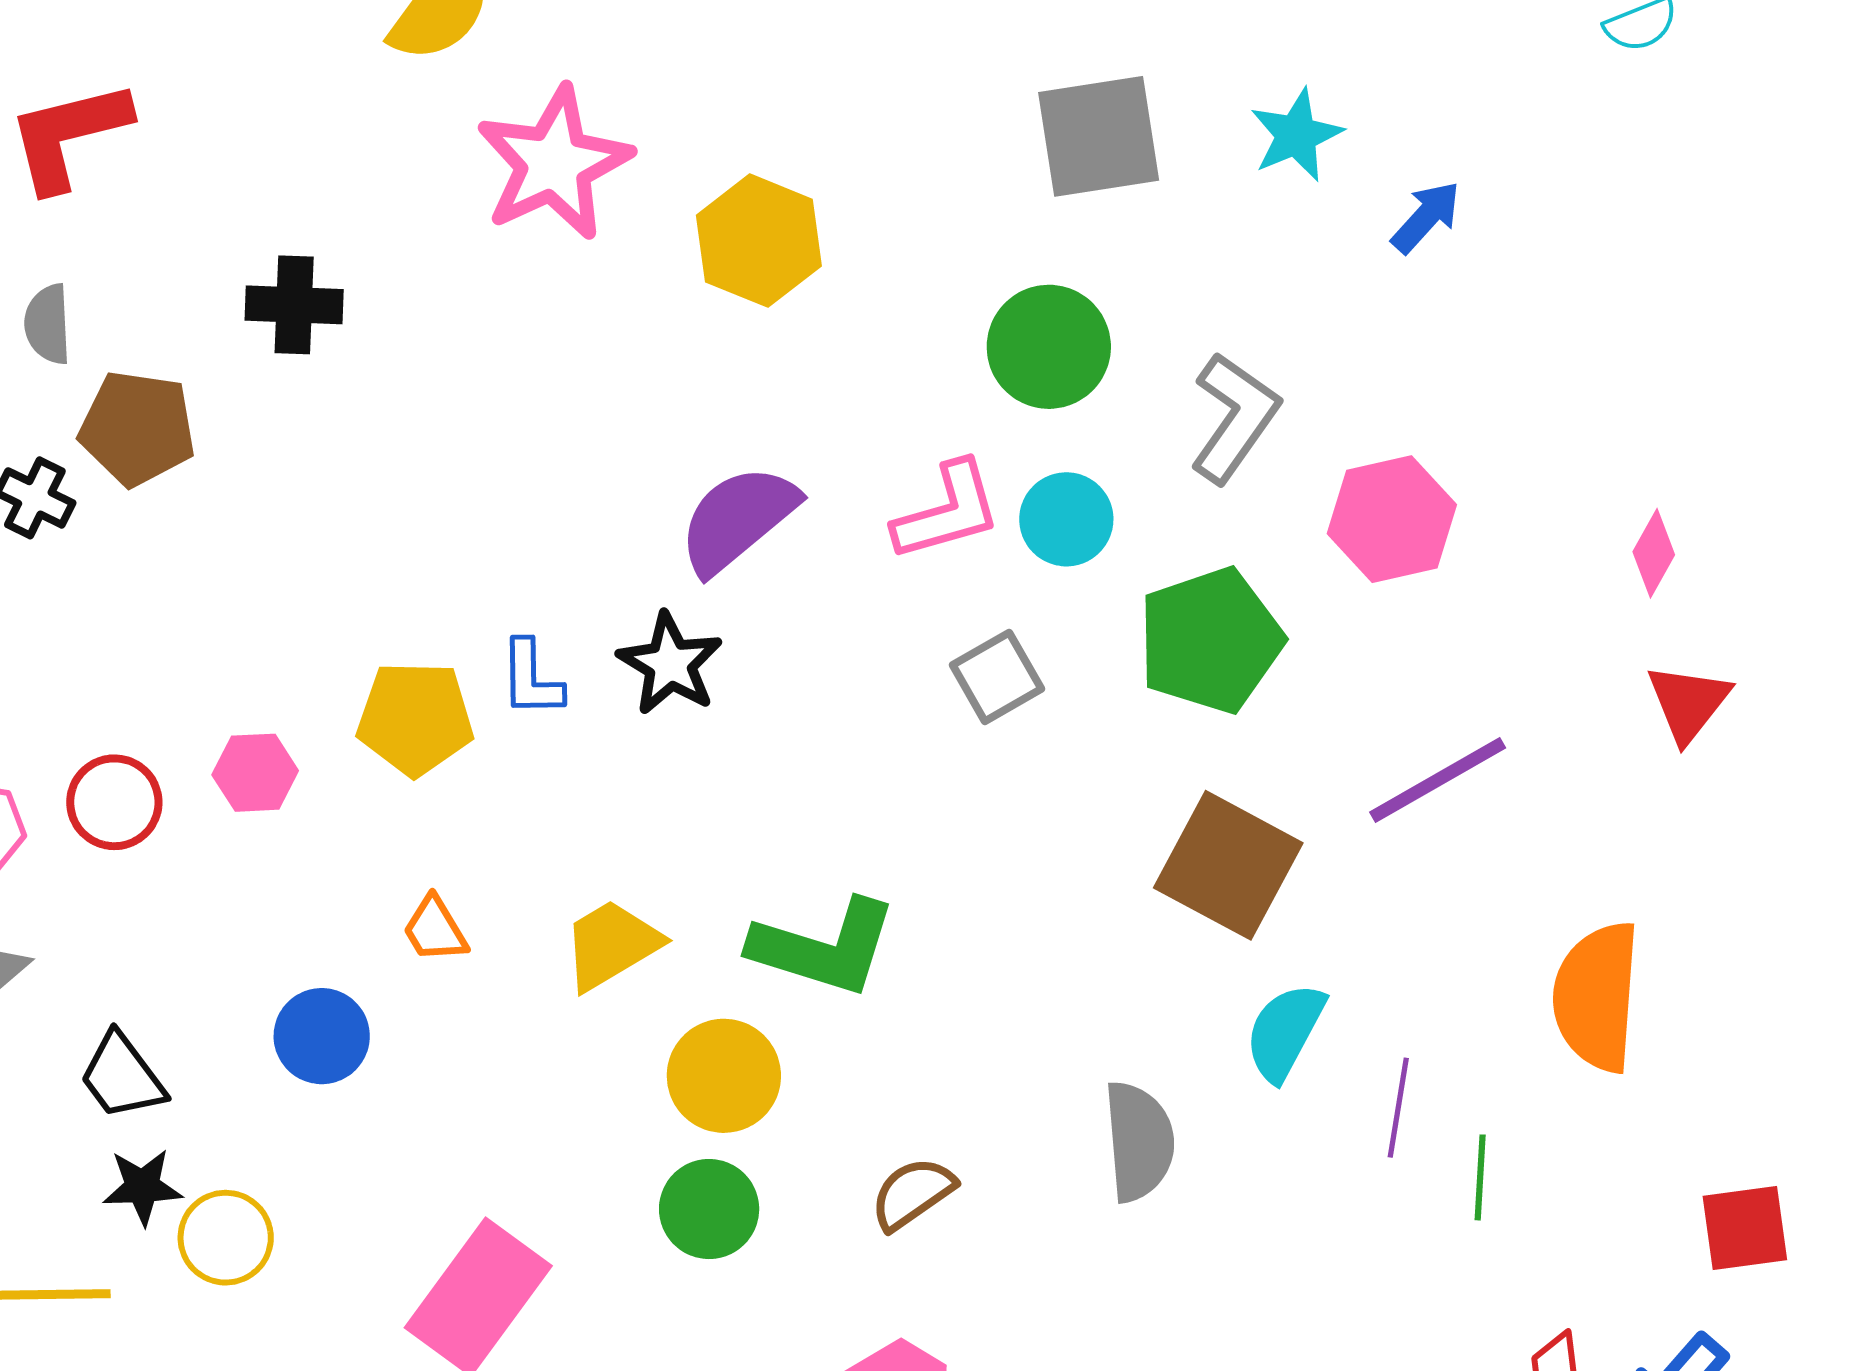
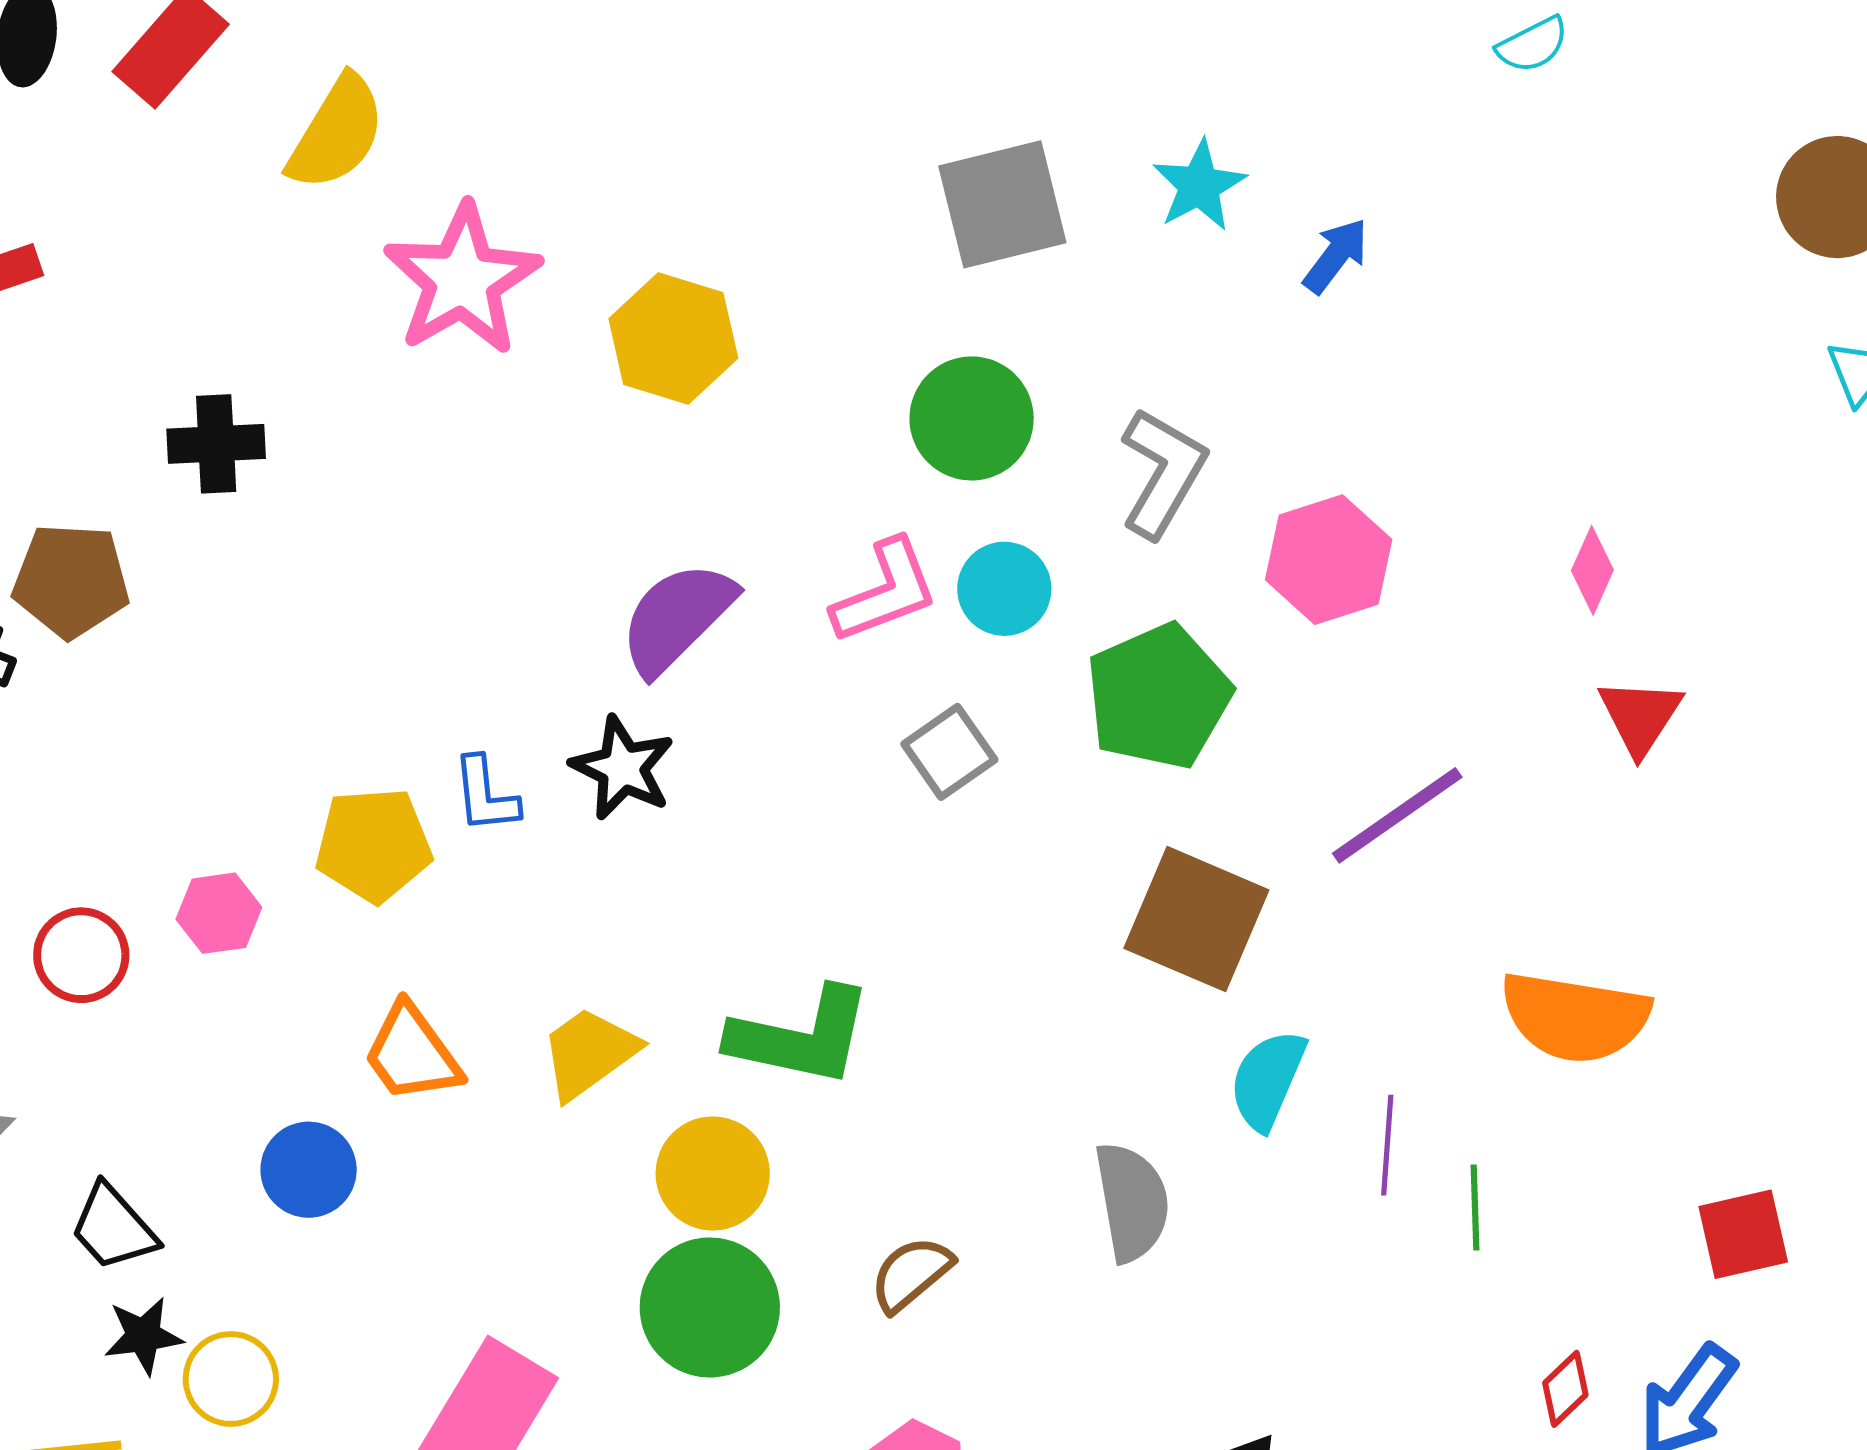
orange trapezoid: (435, 929) -> (412, 1053), size x1.5
orange semicircle: (1597, 997) -> (1575, 1017), turned -80
green circle: (709, 1209) -> (710, 1307), size x1.4

